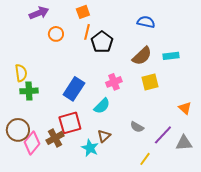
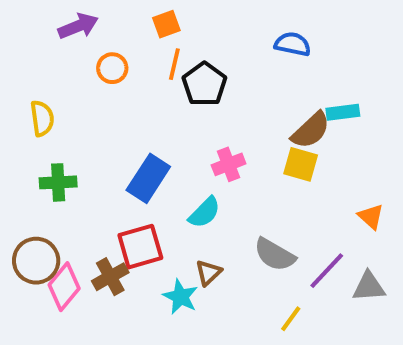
brown semicircle: (142, 56) -> (311, 130), moved
yellow semicircle: (21, 73) -> (42, 118), moved
yellow square: (150, 82) -> (301, 164), turned 30
gray semicircle: (137, 127) -> (275, 255), size x1.5

